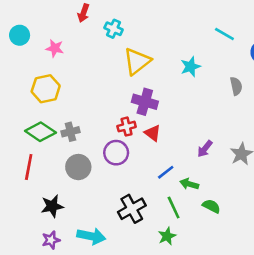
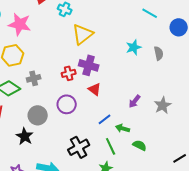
pink star: (55, 48) -> (20, 24), size x1.6
cyan star: (191, 67) -> (134, 47), moved
red cross: (127, 127) -> (69, 73), moved
gray cross: (70, 132) -> (34, 78), moved
black star: (52, 206) -> (25, 136), moved, turned -30

